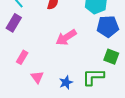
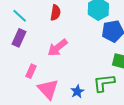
pink arrow: (66, 37) -> (58, 48), moved
pink triangle: (37, 77) -> (48, 89), size x1.6

